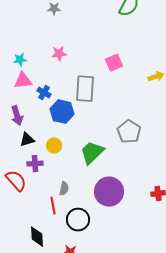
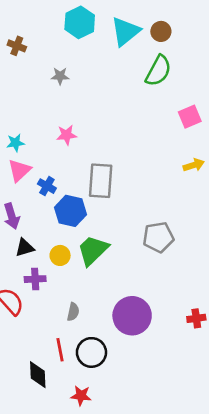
pink square: (114, 63) -> (190, 117), moved
pink triangle: (23, 81) -> (19, 170), turned -36
gray pentagon: (129, 132) -> (158, 237), turned 30
green trapezoid: (92, 153) -> (93, 250), moved
red line: (53, 206) -> (60, 350), moved

